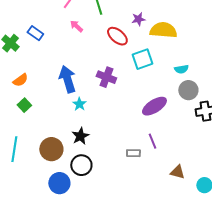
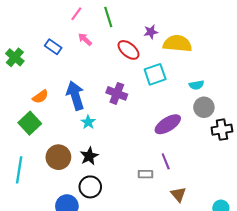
blue rectangle: (35, 33) -> (53, 47), moved
orange semicircle: (20, 80) -> (40, 97), moved
green square: (24, 105) -> (30, 123), size x1.5
brown circle: (51, 149) -> (58, 157), moved
brown triangle: (177, 172) -> (178, 194), moved, turned 35

